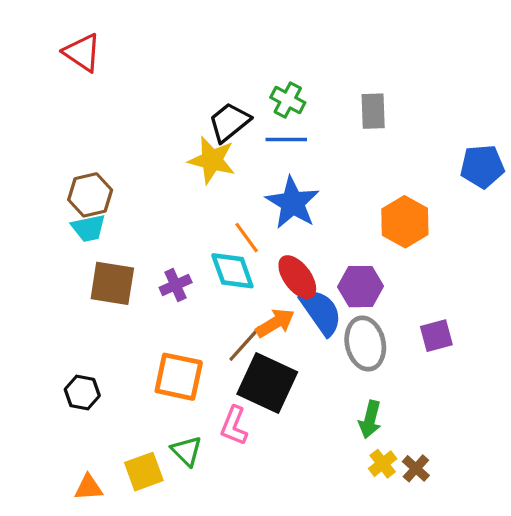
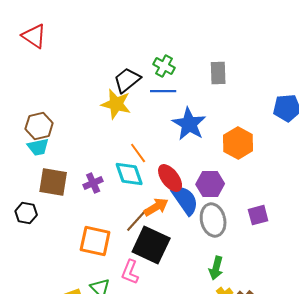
blue star: (293, 203) -> (189, 124), moved
black hexagon: (82, 393) -> (26, 213), moved

